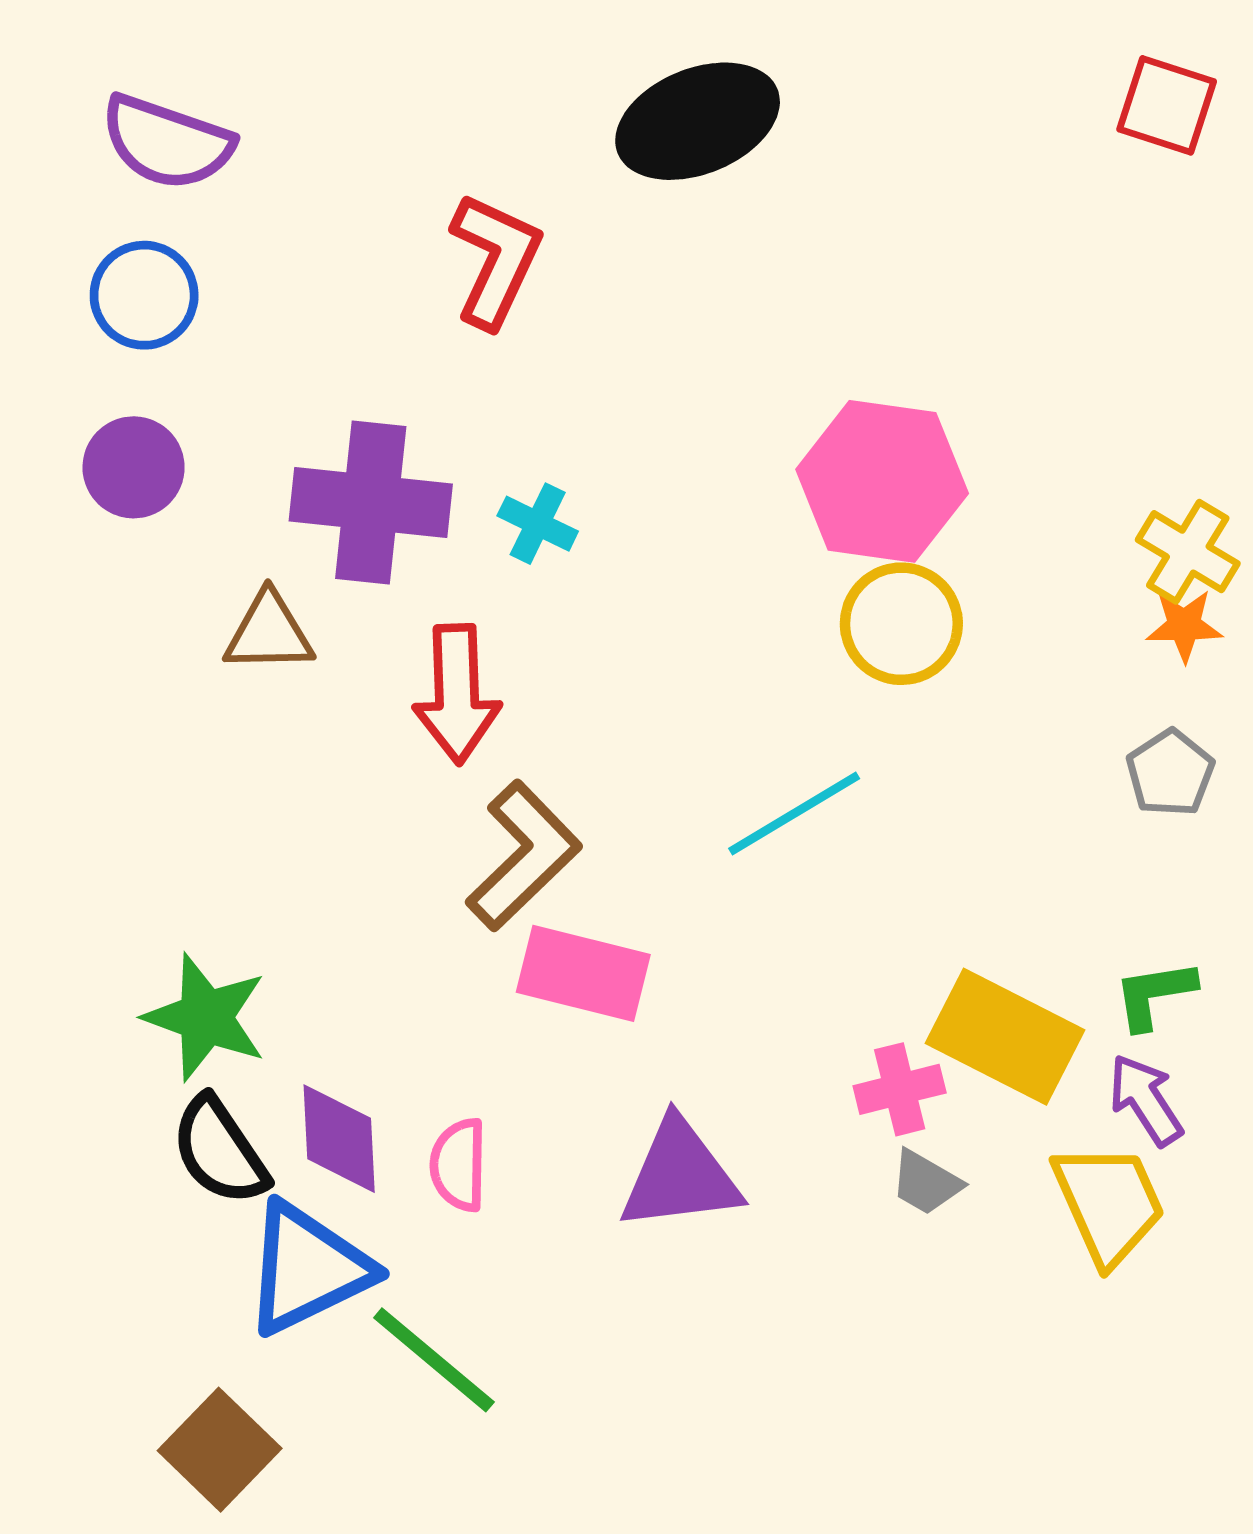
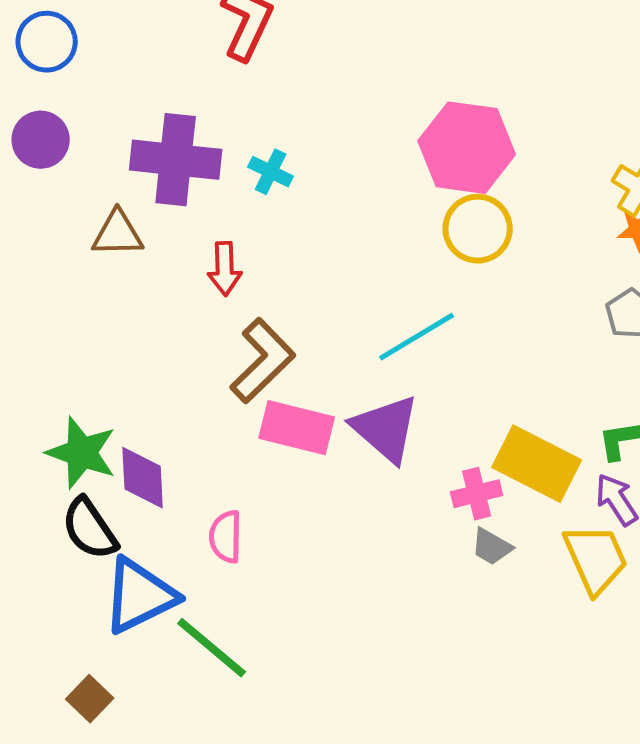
red arrow: (457, 694) -> (225, 269), size x0.7
purple diamond: (339, 1139) -> (143, 478), moved
purple triangle: (680, 1175) -> (386, 429), moved, turned 48
brown square: (220, 1450) -> (90, 699), size x0.7

